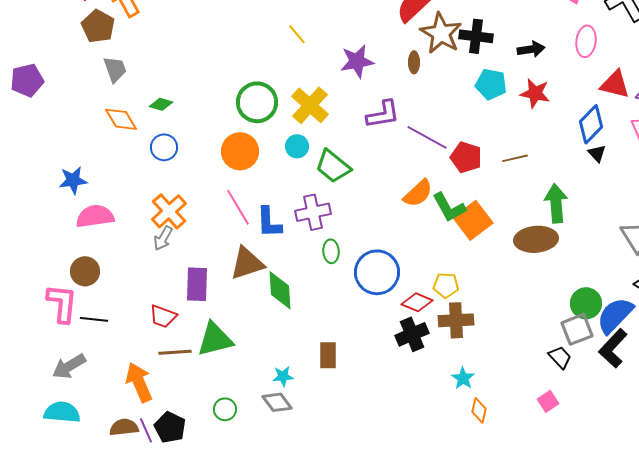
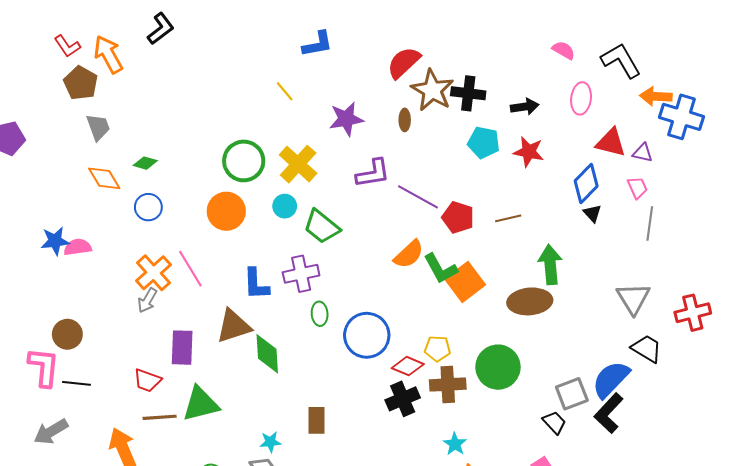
pink line: (238, 207) -> (190, 269), moved
pink semicircle: (95, 216) -> (78, 247), moved, size x0.7
green circle: (586, 303) -> (498, 367), moved, size x1.4

